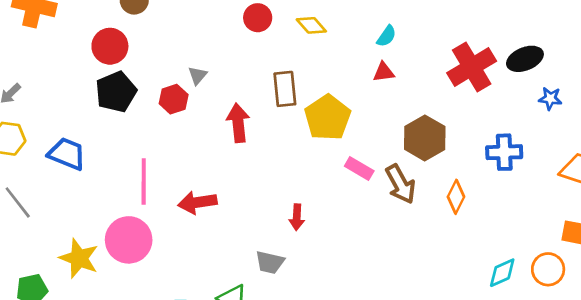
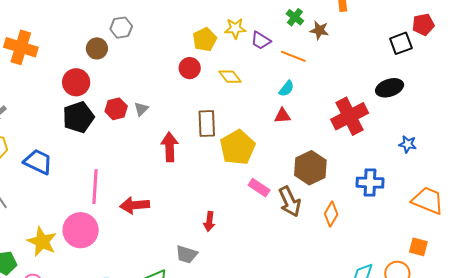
black ellipse: (525, 59) -> (390, 88), moved
red hexagon: (174, 99) -> (116, 109), moved

